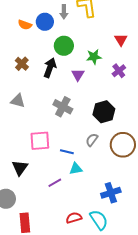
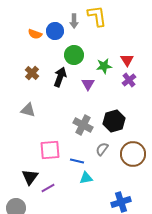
red triangle: (121, 40) -> (127, 60), moved
gray cross: (63, 107) -> (83, 125), moved
purple line: (55, 183) -> (48, 188), moved

